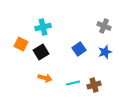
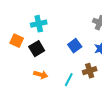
cyan line: (73, 83) -> (69, 80), turned -48
brown cross: (94, 85) -> (90, 71), moved

